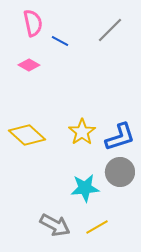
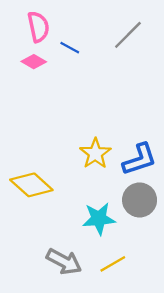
pink diamond: (29, 65) -> (34, 62), moved
yellow diamond: (27, 135) -> (31, 185), moved

